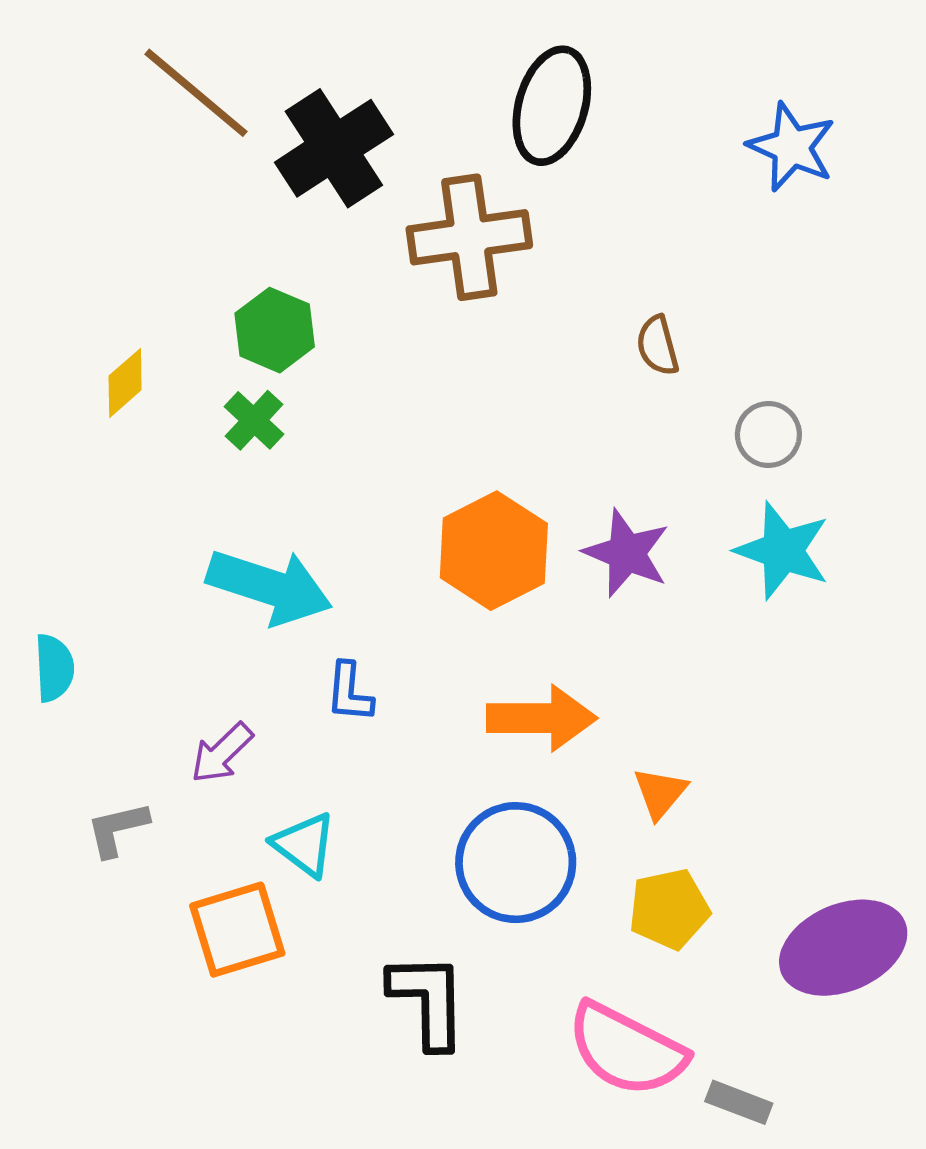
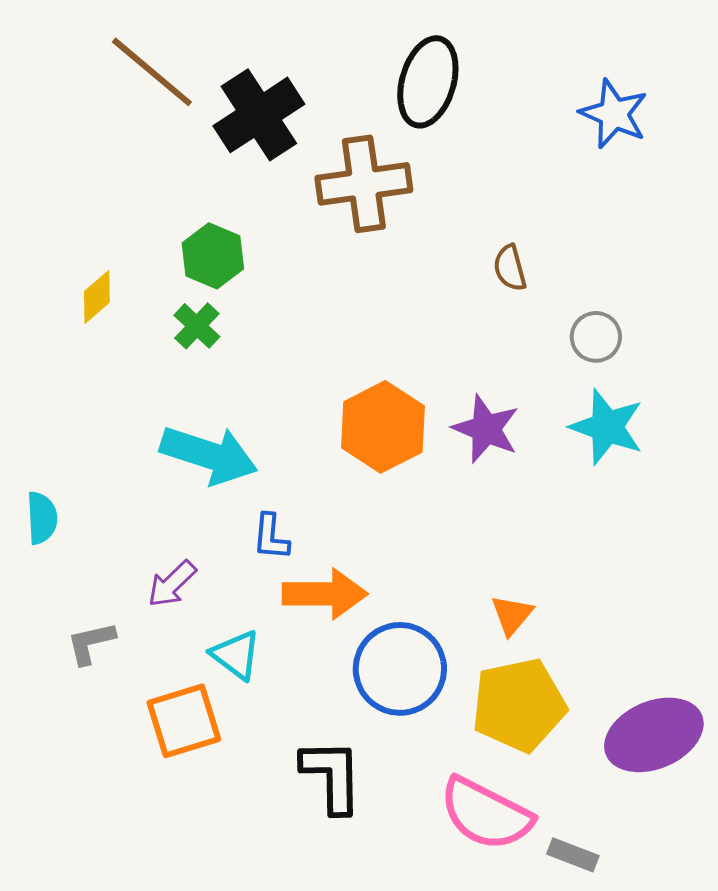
orange arrow: (542, 718) -> (325, 594), moved
yellow pentagon: (669, 909) -> (519, 705), size x1.5

